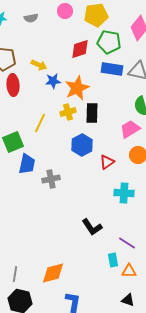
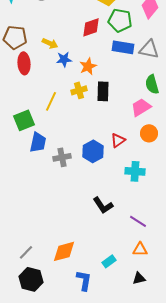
orange star: (77, 88) -> (88, 66), size x0.7
blue hexagon: (82, 145) -> (93, 151), moved
cyan rectangle: (113, 260) -> (109, 261), moved, turned 64
gray line: (15, 274) -> (26, 252), turned 35
black triangle: (128, 300) -> (139, 278), turned -32

